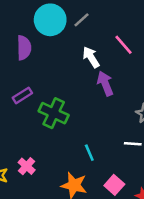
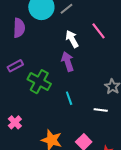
purple arrow: (105, 84) -> (68, 62), moved
cyan line: (89, 153) -> (69, 98), moved

